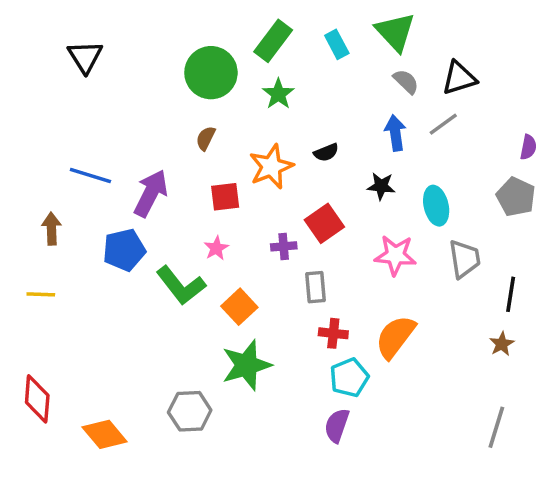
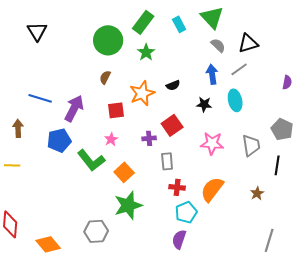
gray pentagon: (516, 197) -> (282, 129), moved
cyan ellipse: (436, 206) -> (235, 100), moved
brown star: (502, 344) -> (257, 193), moved

